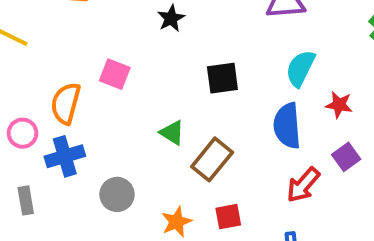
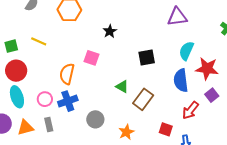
black star: (171, 18) -> (110, 31), moved
red star: (339, 105) -> (207, 69), size x1.6
pink circle: (23, 133) -> (45, 99), moved
red square: (228, 217) -> (166, 129), moved, turned 32

